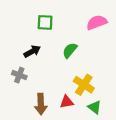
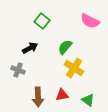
green square: (45, 22) -> (42, 21), turned 35
pink semicircle: (97, 22) -> (90, 21), turned -132
yellow cross: (84, 85) -> (74, 68), moved

